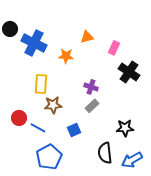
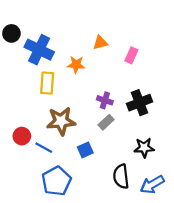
black cross: (129, 72) -> (139, 103), moved, turned 35
yellow rectangle: (41, 84) -> (47, 83), moved
brown star: (53, 105) -> (61, 121), size x1.4

